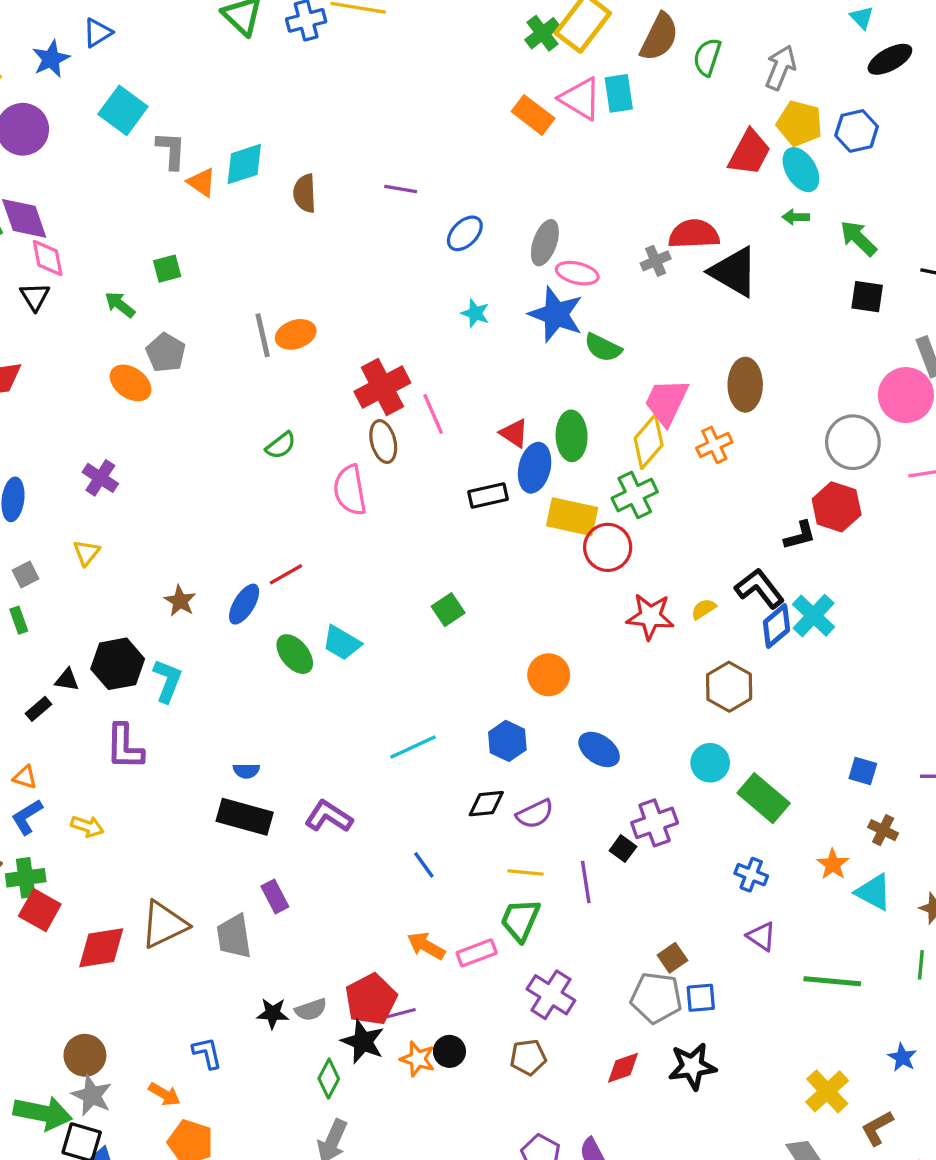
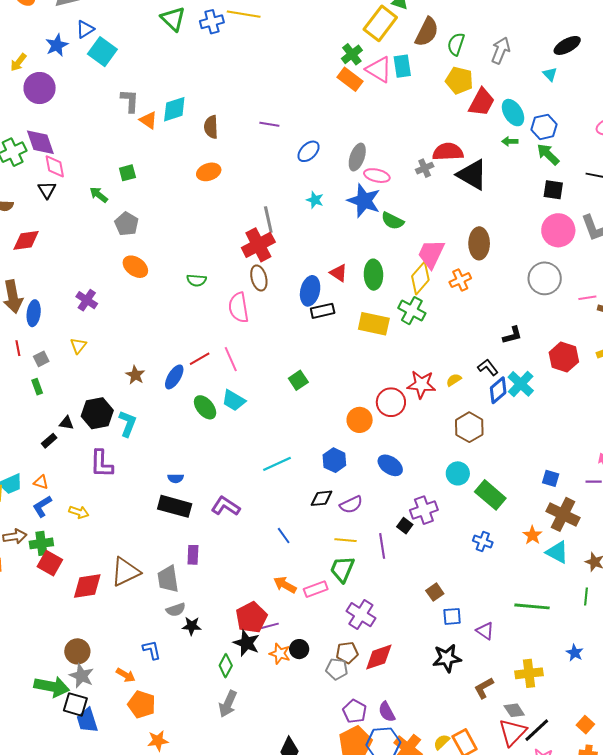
cyan triangle: (862, 18) -> (550, 74), moved
green cross: (543, 33) -> (352, 54), moved
cyan square: (123, 110) -> (102, 52), moved
yellow pentagon: (799, 123) -> (459, 80), moved
blue hexagon: (857, 131) -> (544, 127), moved
orange ellipse: (296, 334) -> (209, 172), moved
gray line: (263, 335) -> (268, 220), moved
orange ellipse: (131, 383) -> (135, 267), moved
pink circle: (906, 395) -> (558, 230), moved
pink line: (433, 414) -> (231, 359), moved
green semicircle: (281, 445) -> (197, 280), turned 42
blue ellipse: (535, 468) -> (310, 291), moved
green cross: (635, 495) -> (412, 311), turned -36
red hexagon: (837, 507) -> (564, 357), moved
red circle: (608, 547) -> (391, 402), moved
black L-shape: (760, 588) -> (488, 367), size x0.7
brown cross: (883, 830) -> (563, 514), size x1.8
purple rectangle: (275, 897) -> (193, 555), turned 30
purple triangle: (761, 936) -> (485, 631), moved
gray pentagon: (656, 998) -> (337, 669), moved, size x0.7
gray semicircle: (311, 1010) -> (176, 610), moved
red diamond: (623, 1068) -> (379, 657), moved, size x1.4
yellow cross: (827, 1091) -> (529, 673), turned 36
brown L-shape: (877, 1128) -> (484, 688), moved

